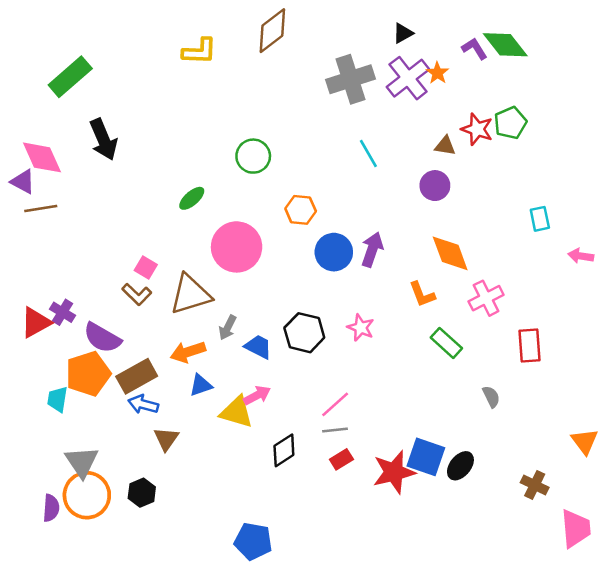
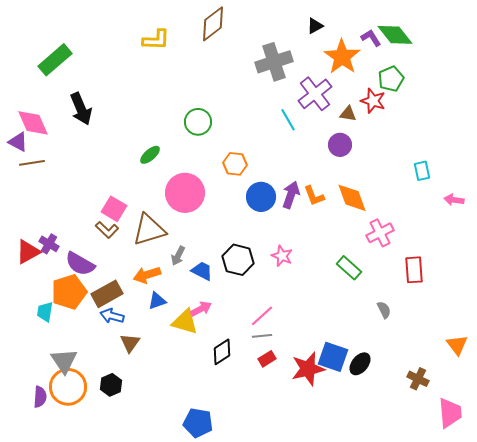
orange star: (437, 73) -> (342, 57), size x2.0
purple cross: (408, 78) -> (315, 94), moved
green pentagon: (510, 123) -> (391, 79), moved
pink square: (146, 267) -> (114, 209), size x1.4
orange L-shape: (422, 294) -> (314, 196), moved

